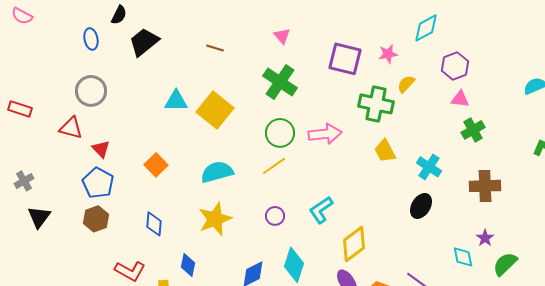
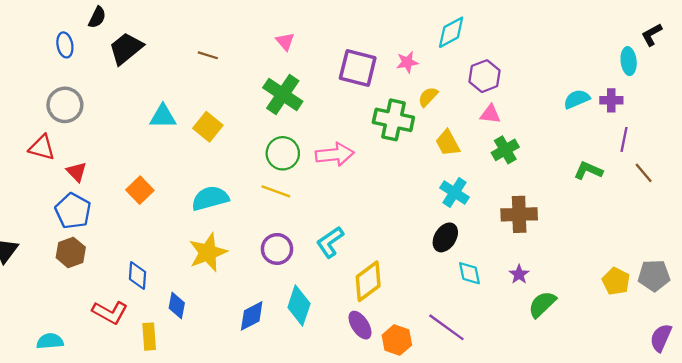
yellow square: (215, 110) -> (208, 127), size x0.7
yellow trapezoid: (385, 151) -> (448, 143), moved
yellow line: (274, 166) -> (276, 191), turned 55
purple circle: (275, 216) -> (277, 249), size x1.4
blue diamond: (154, 224) -> (138, 275), moved
cyan diamond: (463, 257) -> (470, 273), moved

